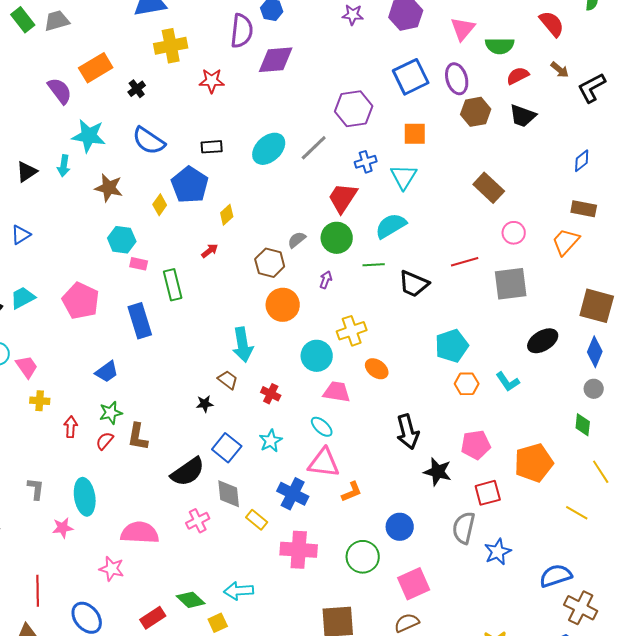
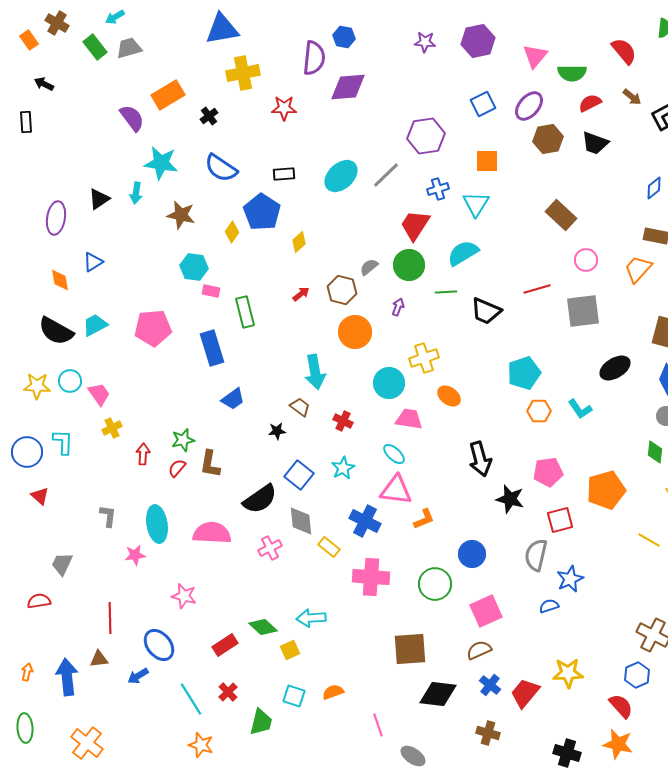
blue square: (411, 77) -> (483, 104), size x0.7
purple ellipse: (457, 79) -> (529, 106), turned 56
red arrow: (210, 251) -> (301, 294), moved
pink pentagon: (81, 301) -> (153, 328), turned -30
blue trapezoid: (107, 372) -> (233, 399), moved
yellow cross: (40, 401) -> (112, 428), turned -30
pink semicircle: (140, 533) -> (212, 533), moved
blue semicircle: (556, 576) -> (549, 606), moved, size x0.6

